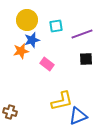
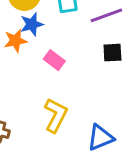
yellow L-shape: (62, 101) -> (56, 115), moved, turned -50

